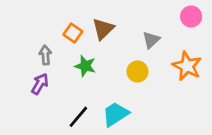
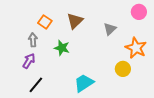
orange square: (73, 33) -> (45, 22), moved
yellow circle: (137, 71) -> (123, 69), moved
black line: (78, 117) -> (36, 85), moved

